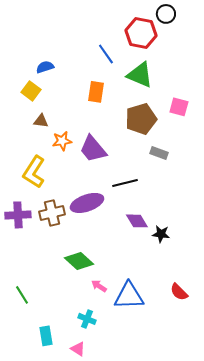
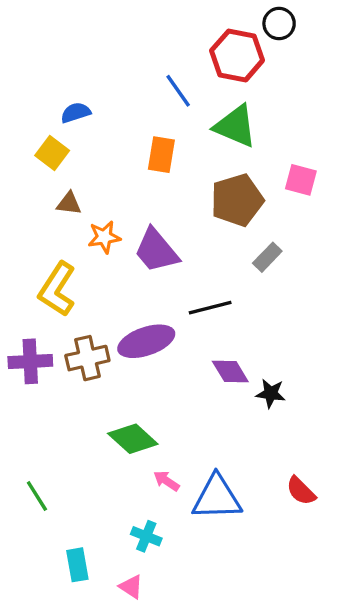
gray rectangle: (159, 153) -> (267, 257), turned -66

